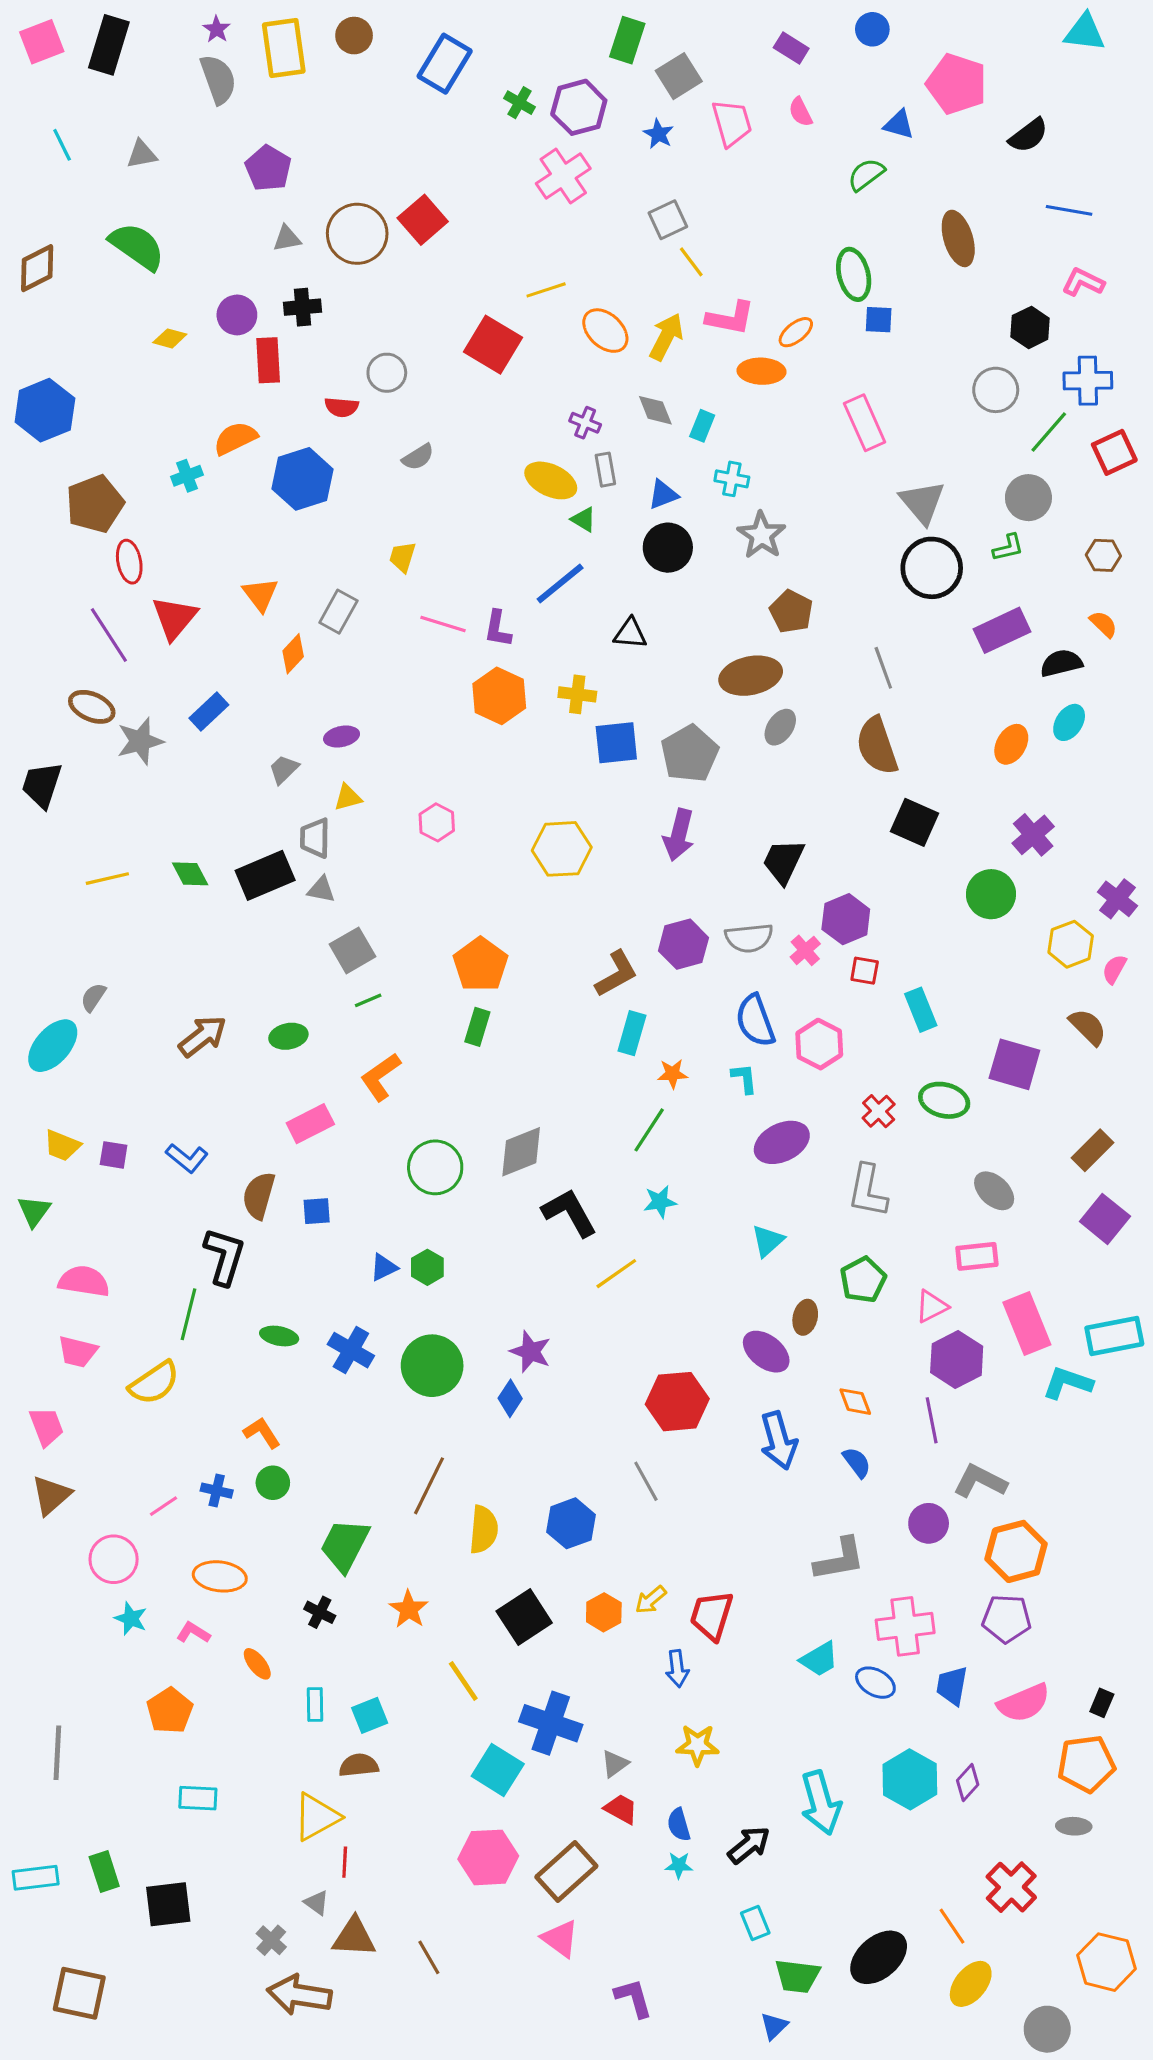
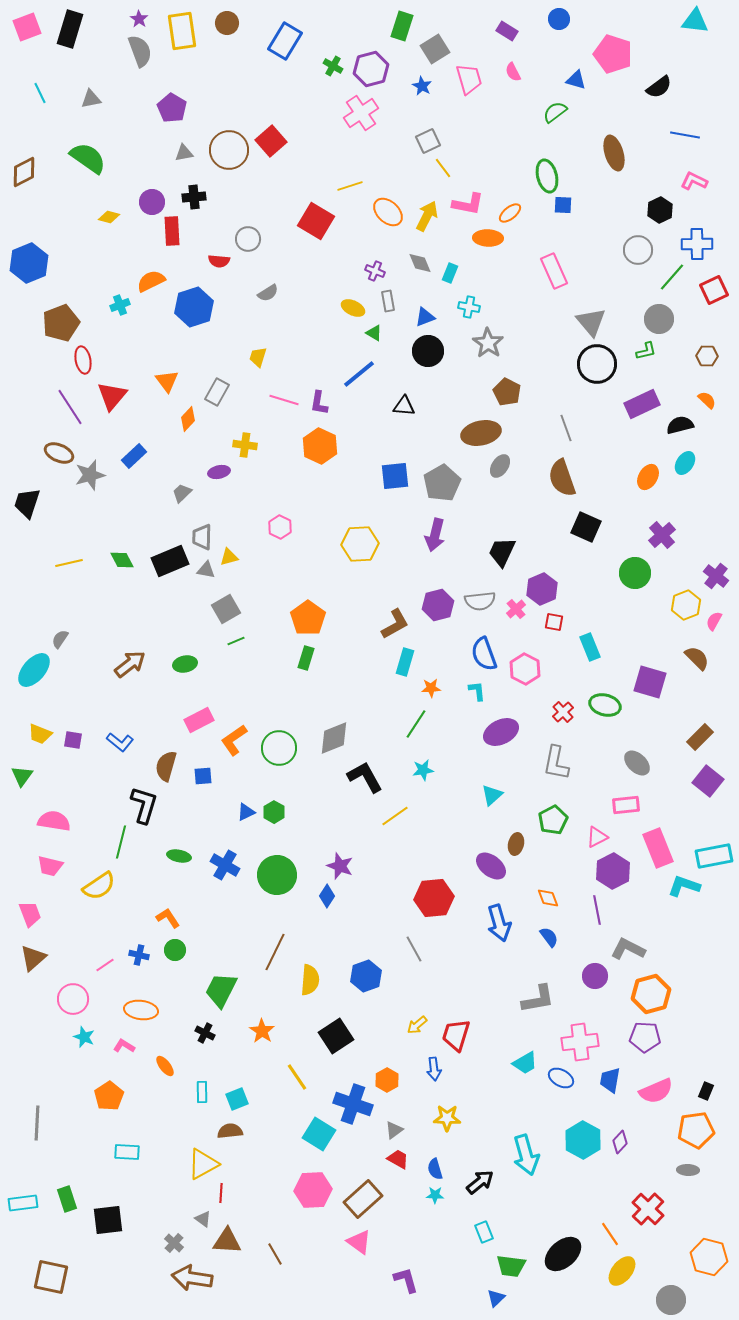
yellow ellipse: (551, 480) -> (353, 308), size x0.7
yellow cross: (577, 694) -> (245, 445), moved
yellow triangle: (348, 797) -> (229, 557), moved
orange L-shape: (381, 1077) -> (234, 740), moved
orange hexagon: (604, 1612) -> (387, 1080), moved

